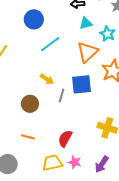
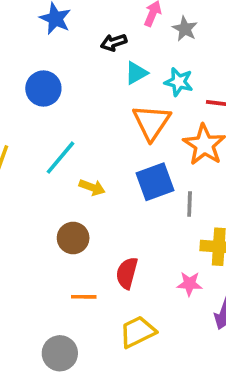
cyan line: (50, 44) -> (60, 158), moved
gray line: (62, 95) -> (190, 204), moved
red semicircle: (65, 139) -> (127, 273), moved
pink star: (75, 162) -> (189, 284), moved

